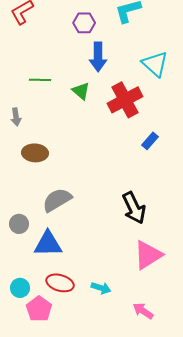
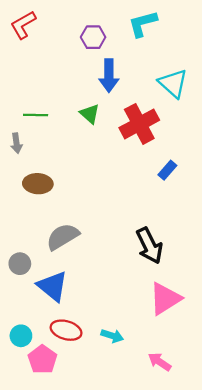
green line: (40, 80) -> (36, 115), moved
blue triangle: (48, 244) -> (53, 286), turned 40

